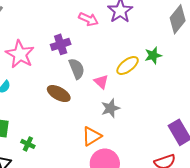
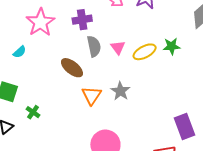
pink triangle: (101, 82) -> (118, 47), moved
gray star: (110, 108) -> (120, 91), turned -30
orange triangle: (92, 136) -> (92, 95), moved, turned -35

